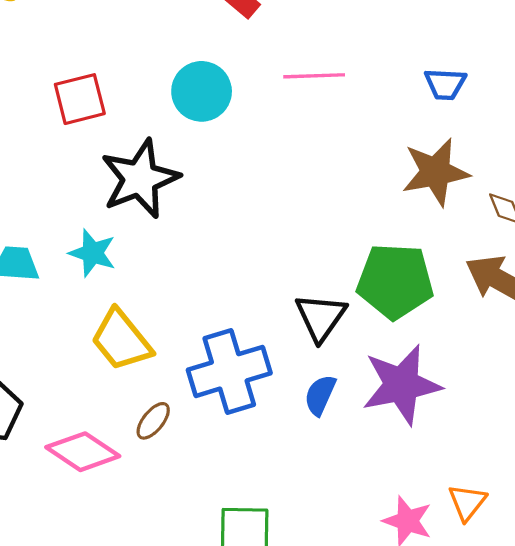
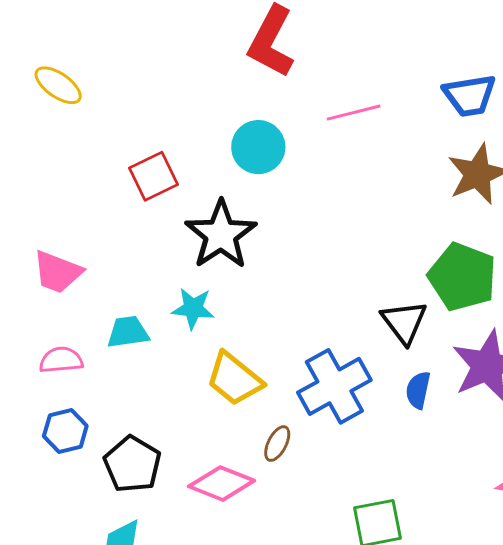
blue trapezoid: (445, 84) -> (470, 95), size x1.4
green pentagon: (395, 281) -> (462, 277), turned 30

